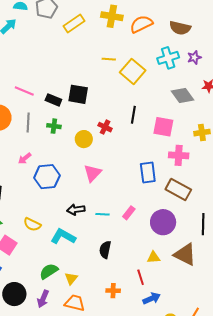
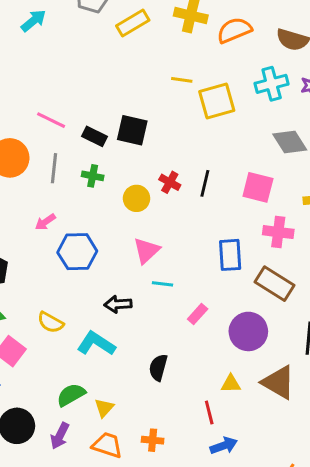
yellow square: (133, 71) -> (217, 101), turned 30
black line: (133, 115) -> (205, 183), moved
cyan line: (103, 214) -> (163, 284), moved
orange cross: (113, 291) -> (153, 440), moved

